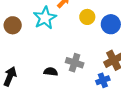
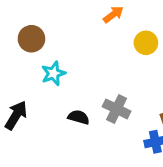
cyan star: (45, 18) -> (53, 73), moved, size x0.7

